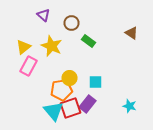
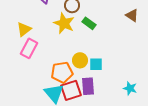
yellow star: (52, 46) -> (64, 23), moved
yellow circle: (70, 78) -> (80, 60), moved
purple rectangle: (88, 104) -> (88, 86), turned -42

